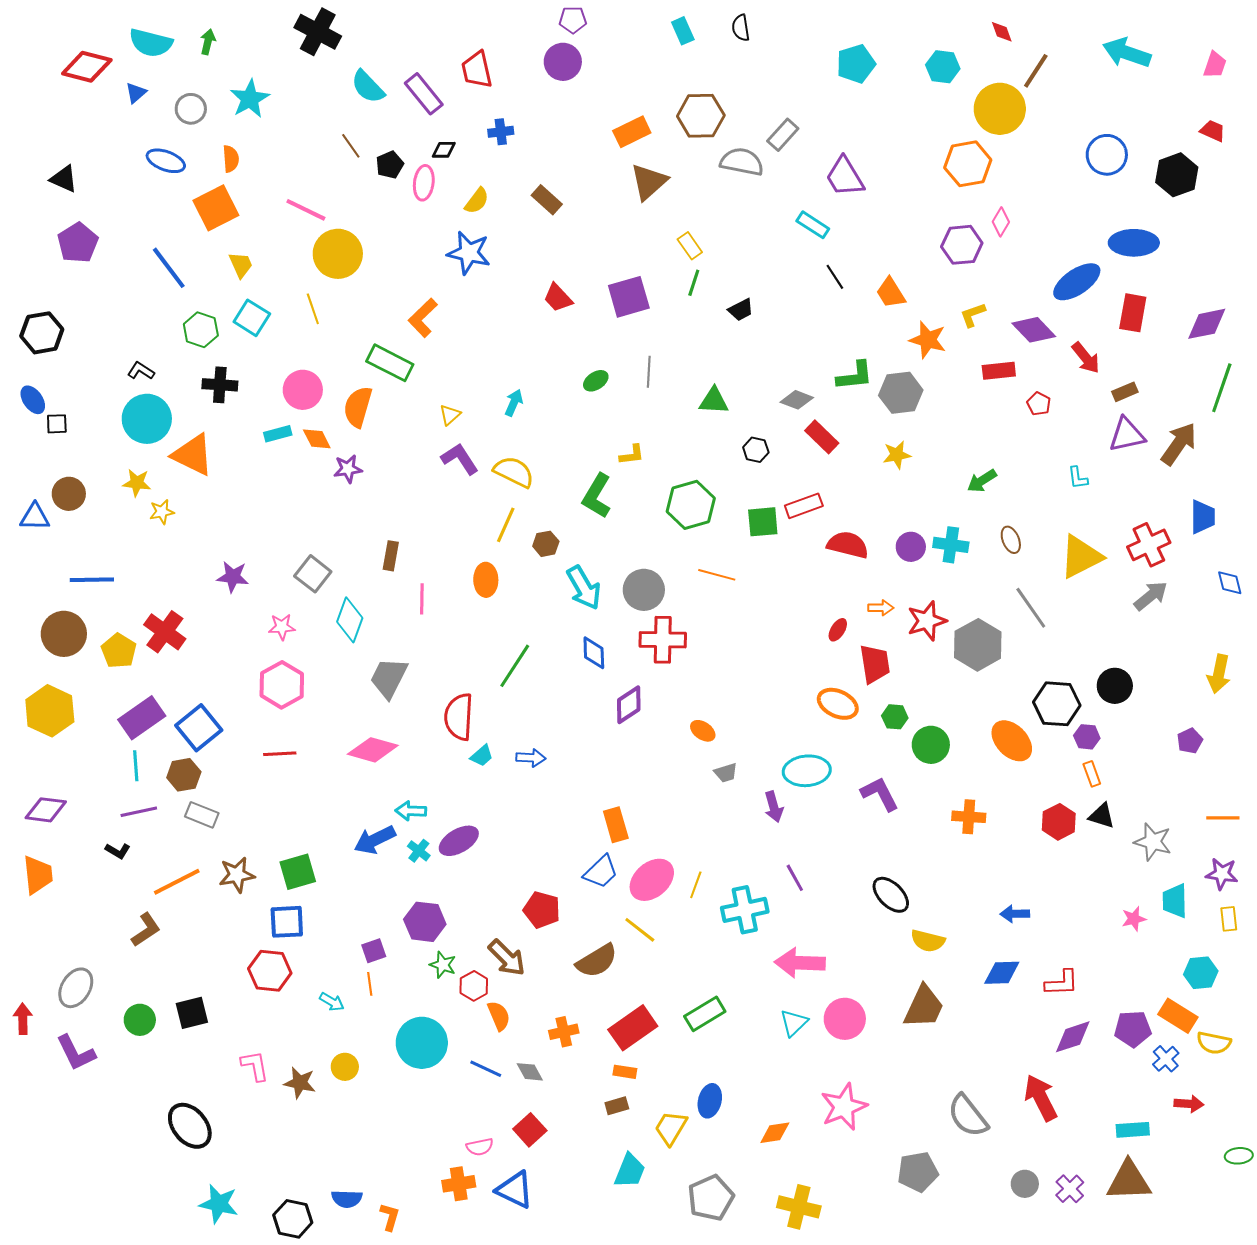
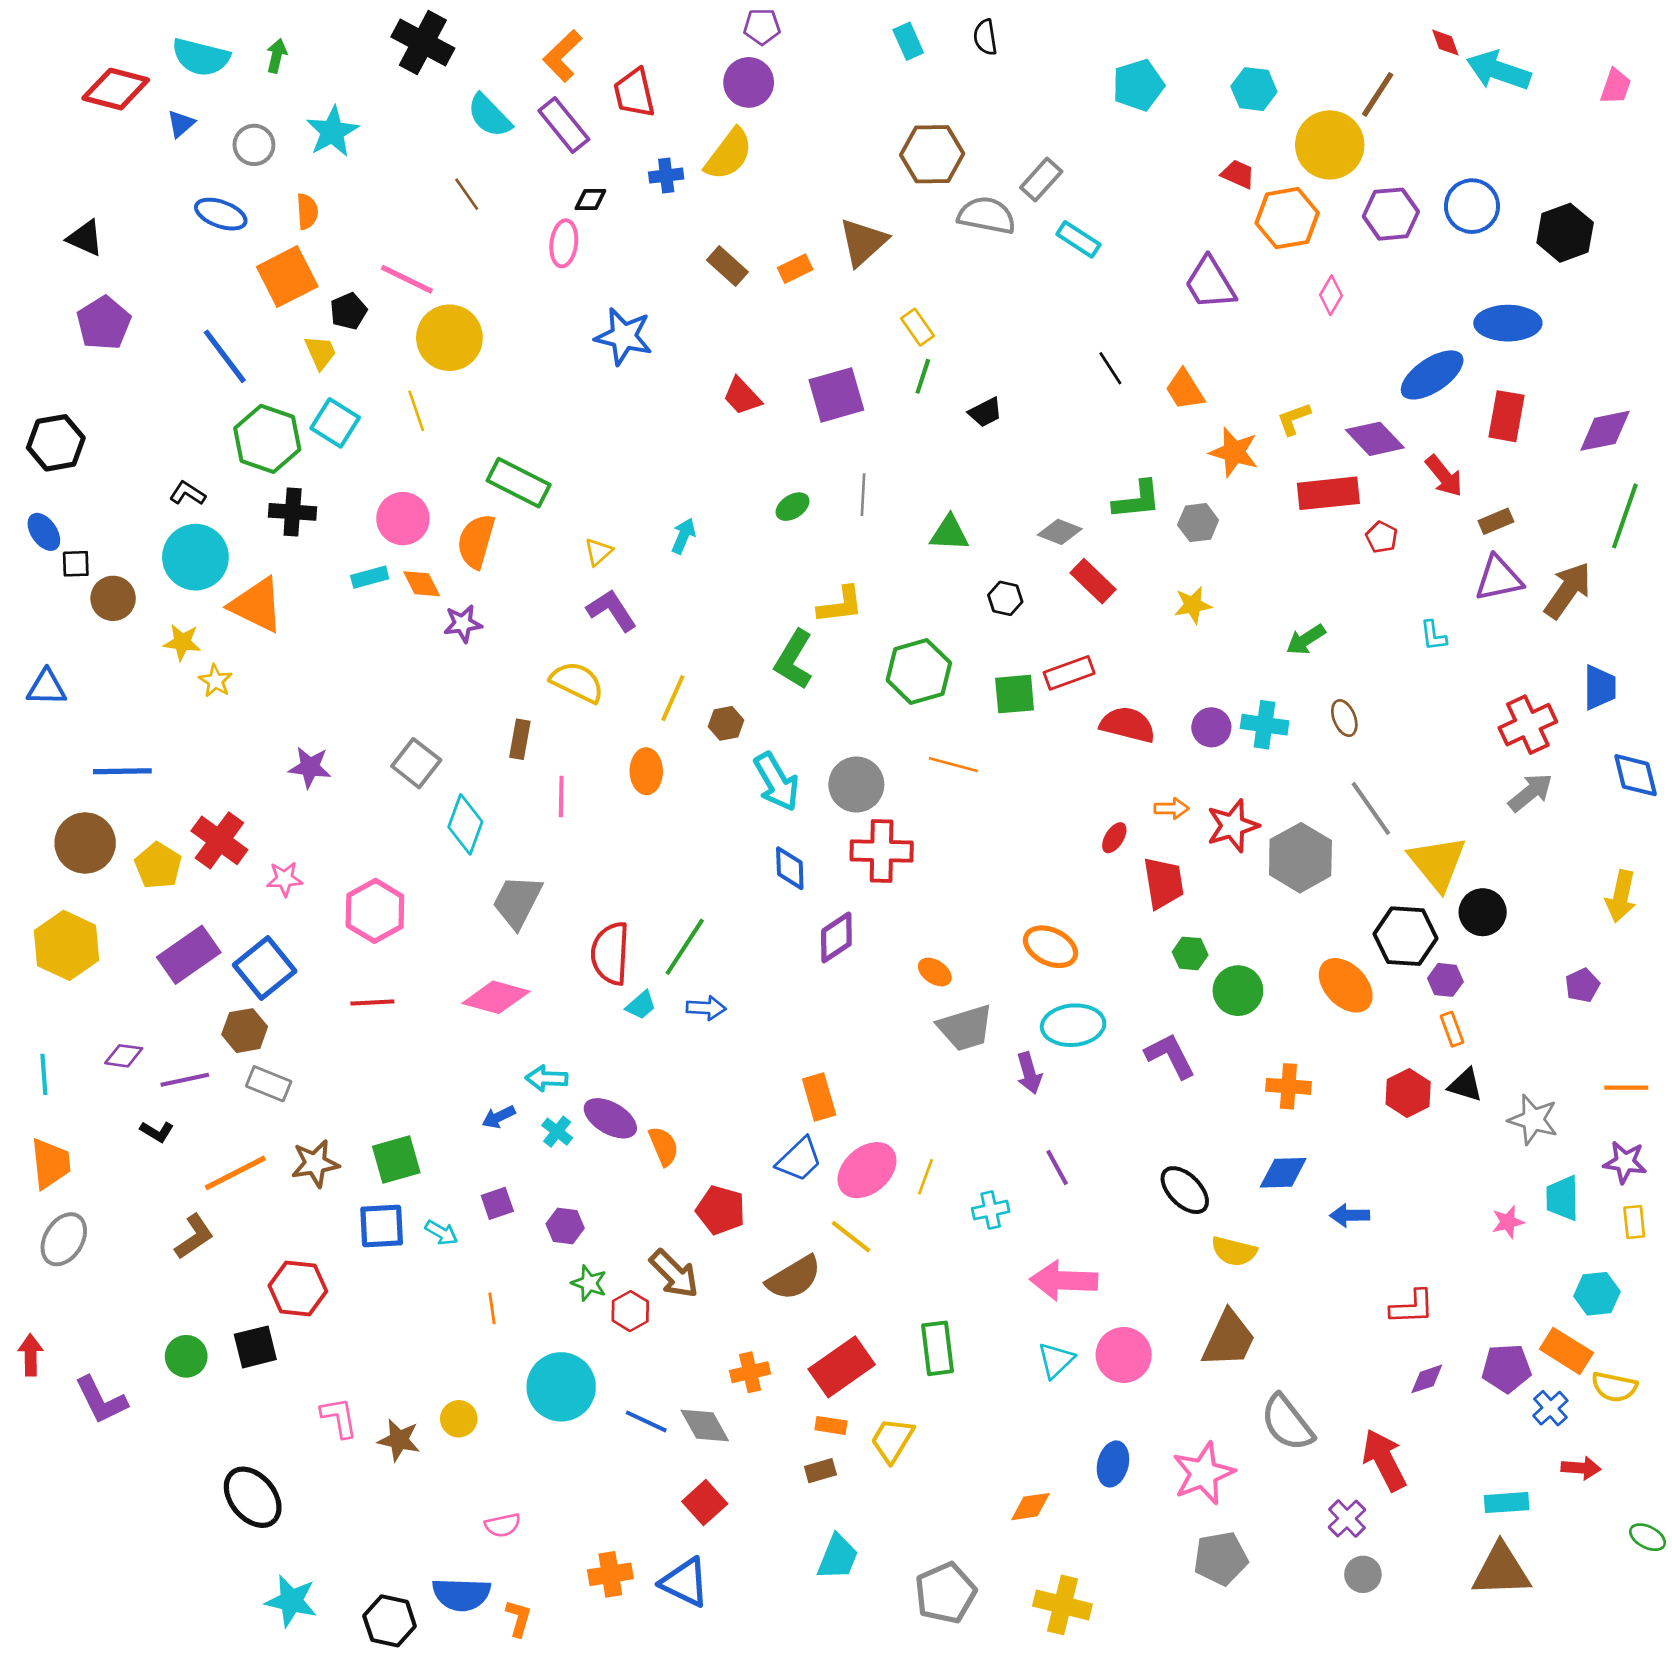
red diamond: (1002, 32) -> (1445, 43), moved
red trapezoid: (1213, 131) -> (1238, 174), moved
orange rectangle: (632, 132) -> (795, 269), moved, size x0.7
black pentagon: (390, 165) -> (348, 311), moved
purple trapezoid: (845, 177) -> (1210, 283), moved
yellow semicircle: (477, 201) -> (729, 154), moved, size x1.5
cyan rectangle: (813, 225) -> (1078, 239), moved
purple hexagon: (962, 245) -> (1391, 214), moved
orange L-shape: (423, 318) -> (562, 56), moved
green hexagon: (201, 330) -> (267, 439), size x1.4
red rectangle: (999, 371) -> (1328, 493), size x1.4
gray hexagon: (901, 393) -> (1198, 523), size x0.7
yellow L-shape: (632, 455) -> (840, 605), size x1.4
yellow semicircle: (514, 472) -> (577, 682), moved
brown circle: (69, 494) -> (113, 598), moved
yellow star: (162, 512) -> (215, 681), turned -30
yellow triangle: (1081, 557) -> (1437, 863), moved, turned -42
blue diamond: (1230, 583) -> (1636, 775), size x1.4
pink star: (282, 627) -> (285, 879), moved
green line: (515, 666) -> (685, 947), moved
orange ellipse: (838, 704) -> (1050, 947), moved
cyan line: (136, 766) -> (44, 1074), moved
gray trapezoid: (726, 773) -> (965, 1028), size x1.8
purple diamond: (46, 810) -> (124, 1056), moved, size x0.7
blue arrow: (375, 840) -> (499, 1117), size x0.6
purple ellipse: (459, 841) -> (610, 1118), turned 60
cyan cross: (745, 910) -> (991, 1210), size x0.6
purple hexagon: (425, 922) -> (565, 1226), size x0.7
purple square: (374, 951) -> (497, 1203), moved
red hexagon: (270, 971) -> (298, 1288), moved
blue diamond: (1002, 973) -> (1283, 1173), moved
gray ellipse: (76, 988) -> (64, 1239), moved
cyan arrow: (332, 1002) -> (441, 1233), moved
green rectangle: (705, 1014) -> (937, 1348), turned -66
orange semicircle: (499, 1016) -> (664, 1146), moved
purple diamond: (1073, 1037) -> (1427, 1379), size x0.7
gray diamond: (530, 1072) -> (705, 1425), size x1.4
blue ellipse: (710, 1101) -> (1113, 1464), moved
pink star: (844, 1107) -> (1203, 1473), moved
gray semicircle: (968, 1116) -> (1287, 1423), moved
yellow trapezoid: (671, 1128) -> (892, 1440), moved
pink semicircle: (480, 1147) -> (503, 1525), moved
green ellipse: (1239, 1156) -> (1648, 1537), turned 32
purple cross: (1070, 1189) -> (1347, 1519), moved
blue semicircle: (347, 1199) -> (461, 1594), size x1.4

